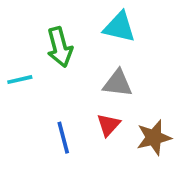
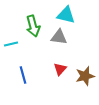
gray triangle: (118, 83) -> (59, 37), moved
blue line: (63, 138) -> (23, 75), moved

